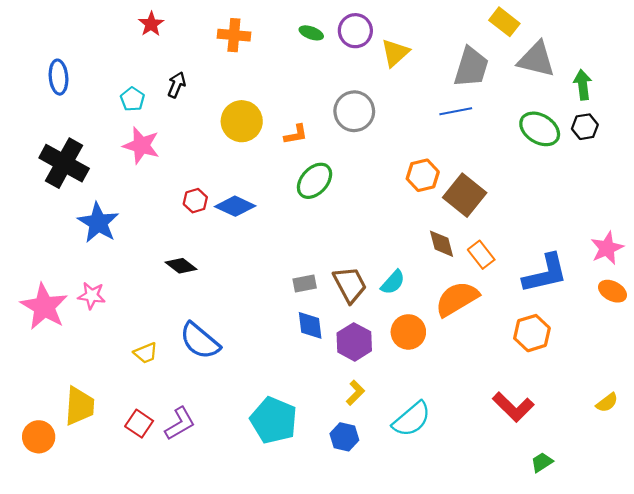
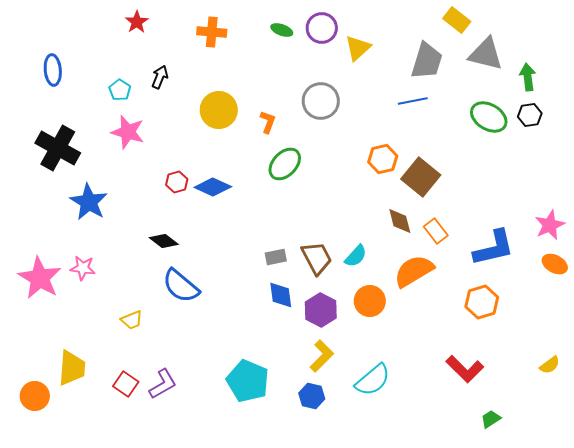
orange L-shape: (296, 134) -> (268, 122), turned -60
blue semicircle: (200, 341) -> (181, 286), moved
yellow L-shape: (355, 393) -> (322, 356), size x1.4

